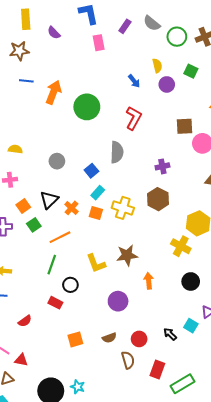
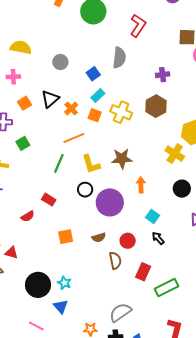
yellow semicircle: (15, 149) -> (21, 47), size x1.5
green square: (34, 225) -> (23, 143), moved
orange line: (60, 237) -> (74, 138), moved
green line: (52, 265) -> (59, 163), moved
black circle: (70, 285) -> (85, 190), moved
purple circle: (118, 301) -> (110, 202), size x1.4
red semicircle: (25, 321) -> (28, 216), moved
cyan square: (191, 326) -> (152, 216), moved

